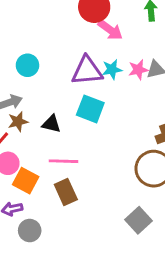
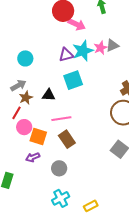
cyan star: (112, 69) -> (83, 51), size x1.5
purple triangle: (87, 71) -> (66, 55), size x0.7
cyan square: (90, 109) -> (73, 80), turned -30
gray circle: (30, 231) -> (59, 168), moved

